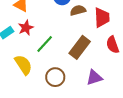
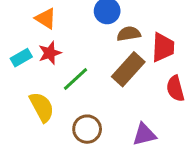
brown rectangle: (80, 47) -> (128, 69), moved

